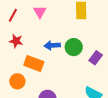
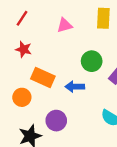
pink triangle: (40, 12) -> (64, 25), moved, turned 40
blue arrow: (52, 45) -> (75, 87), moved

